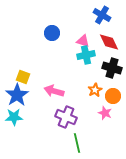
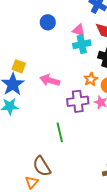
purple cross: (66, 117) -> (78, 101), moved, turned -30
green line: (77, 143) -> (60, 132), moved

